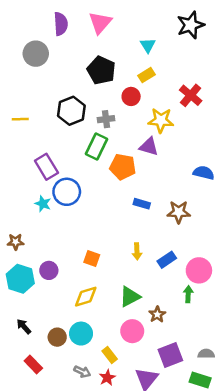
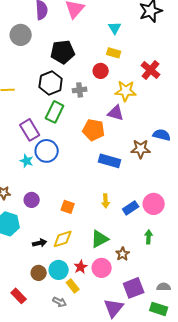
black pentagon: (101, 70) -> (63, 52), moved, turned -30
yellow rectangle: (147, 75) -> (114, 53), turned 48
green rectangle: (96, 147) -> (55, 112), moved
blue rectangle: (142, 204) -> (110, 161), size x1.5
brown star: (179, 212) -> (141, 149), moved
purple circle: (49, 270) -> (32, 200), moved
pink circle: (199, 270) -> (154, 204), moved
black arrow: (24, 326) -> (40, 243), moved, turned 120
yellow rectangle: (110, 355) -> (73, 286), moved
red star: (107, 378) -> (81, 267), moved

